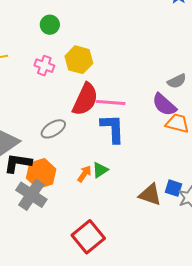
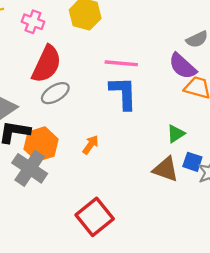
pink cross: (44, 66) -> (33, 22), moved
red semicircle: (85, 99) -> (47, 64), moved
green triangle: (100, 170) -> (176, 134), moved

